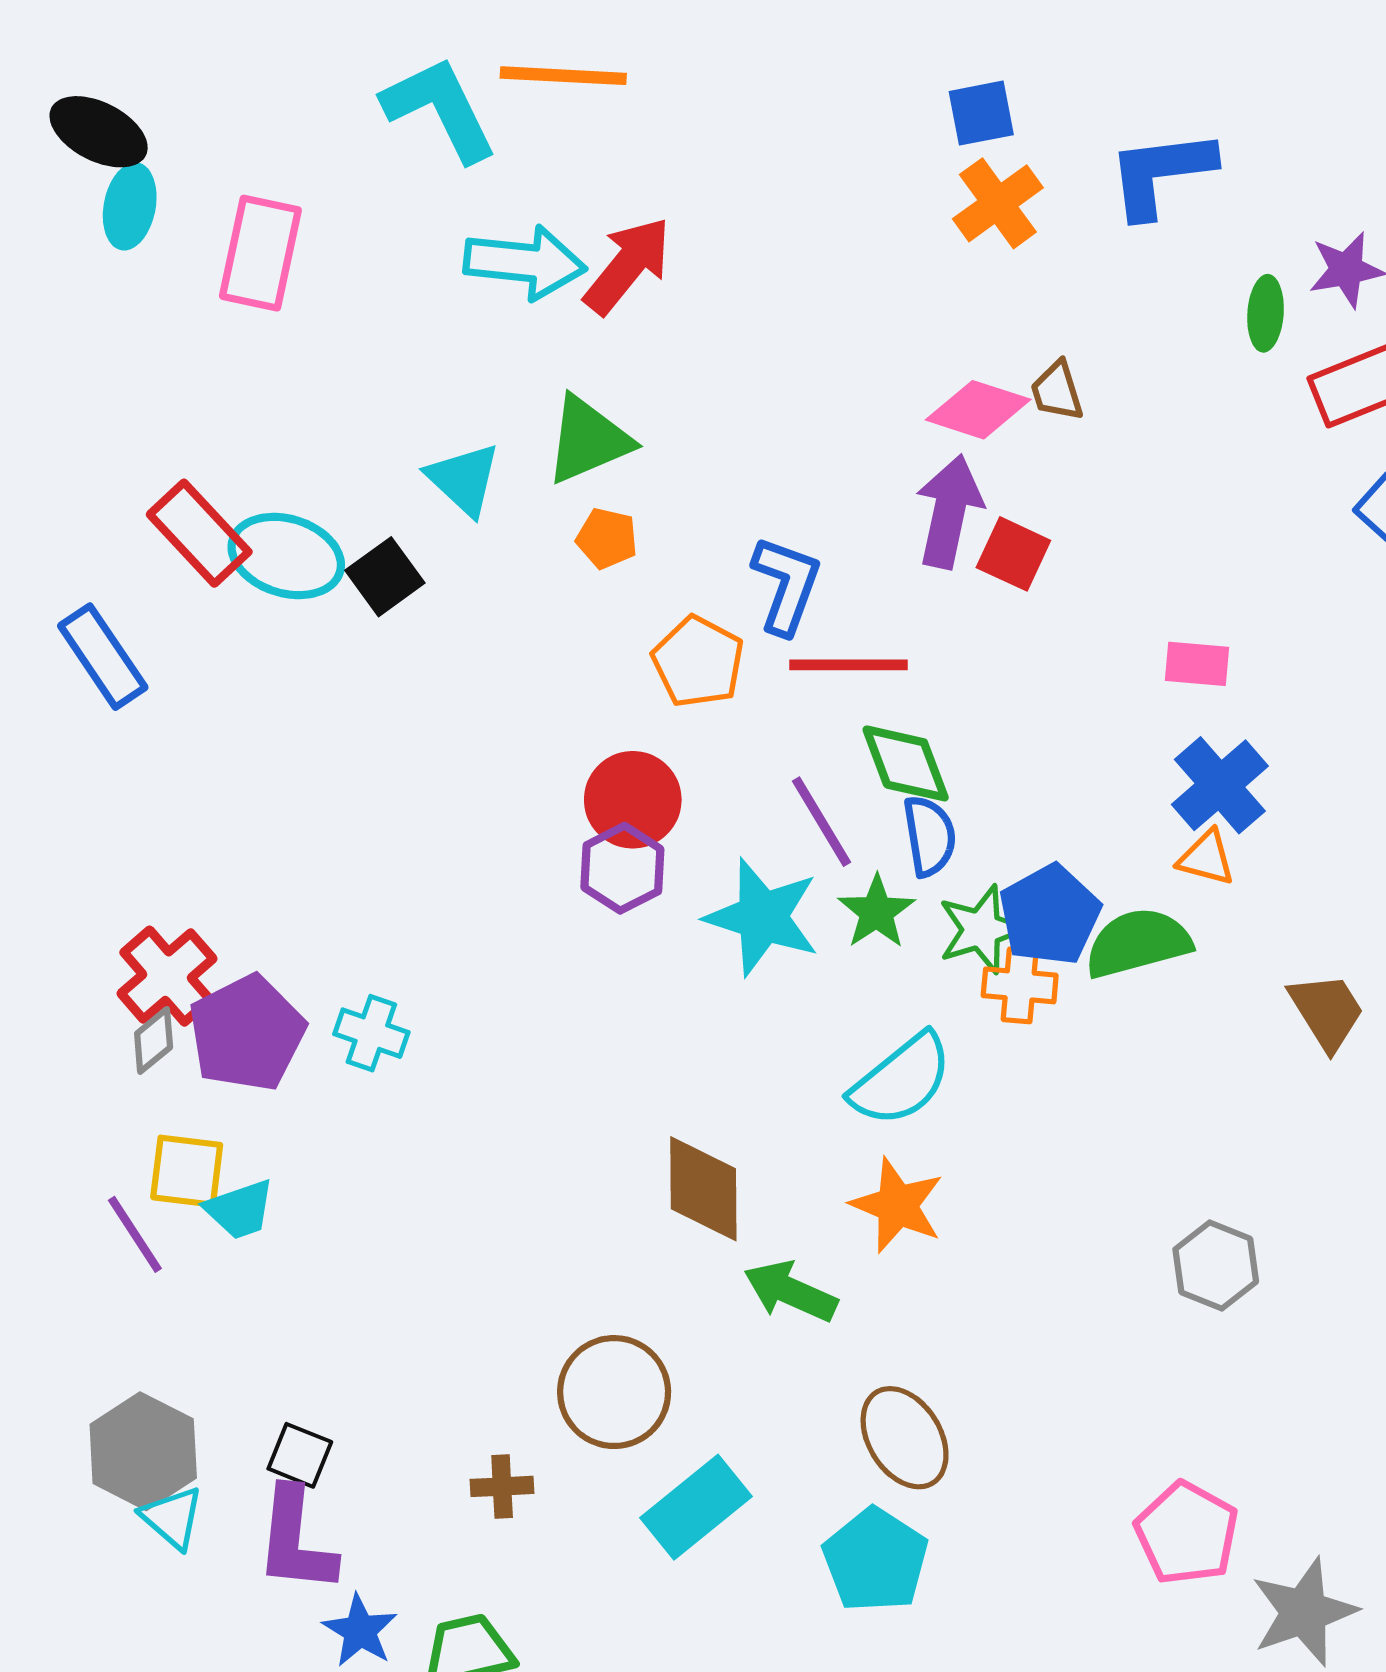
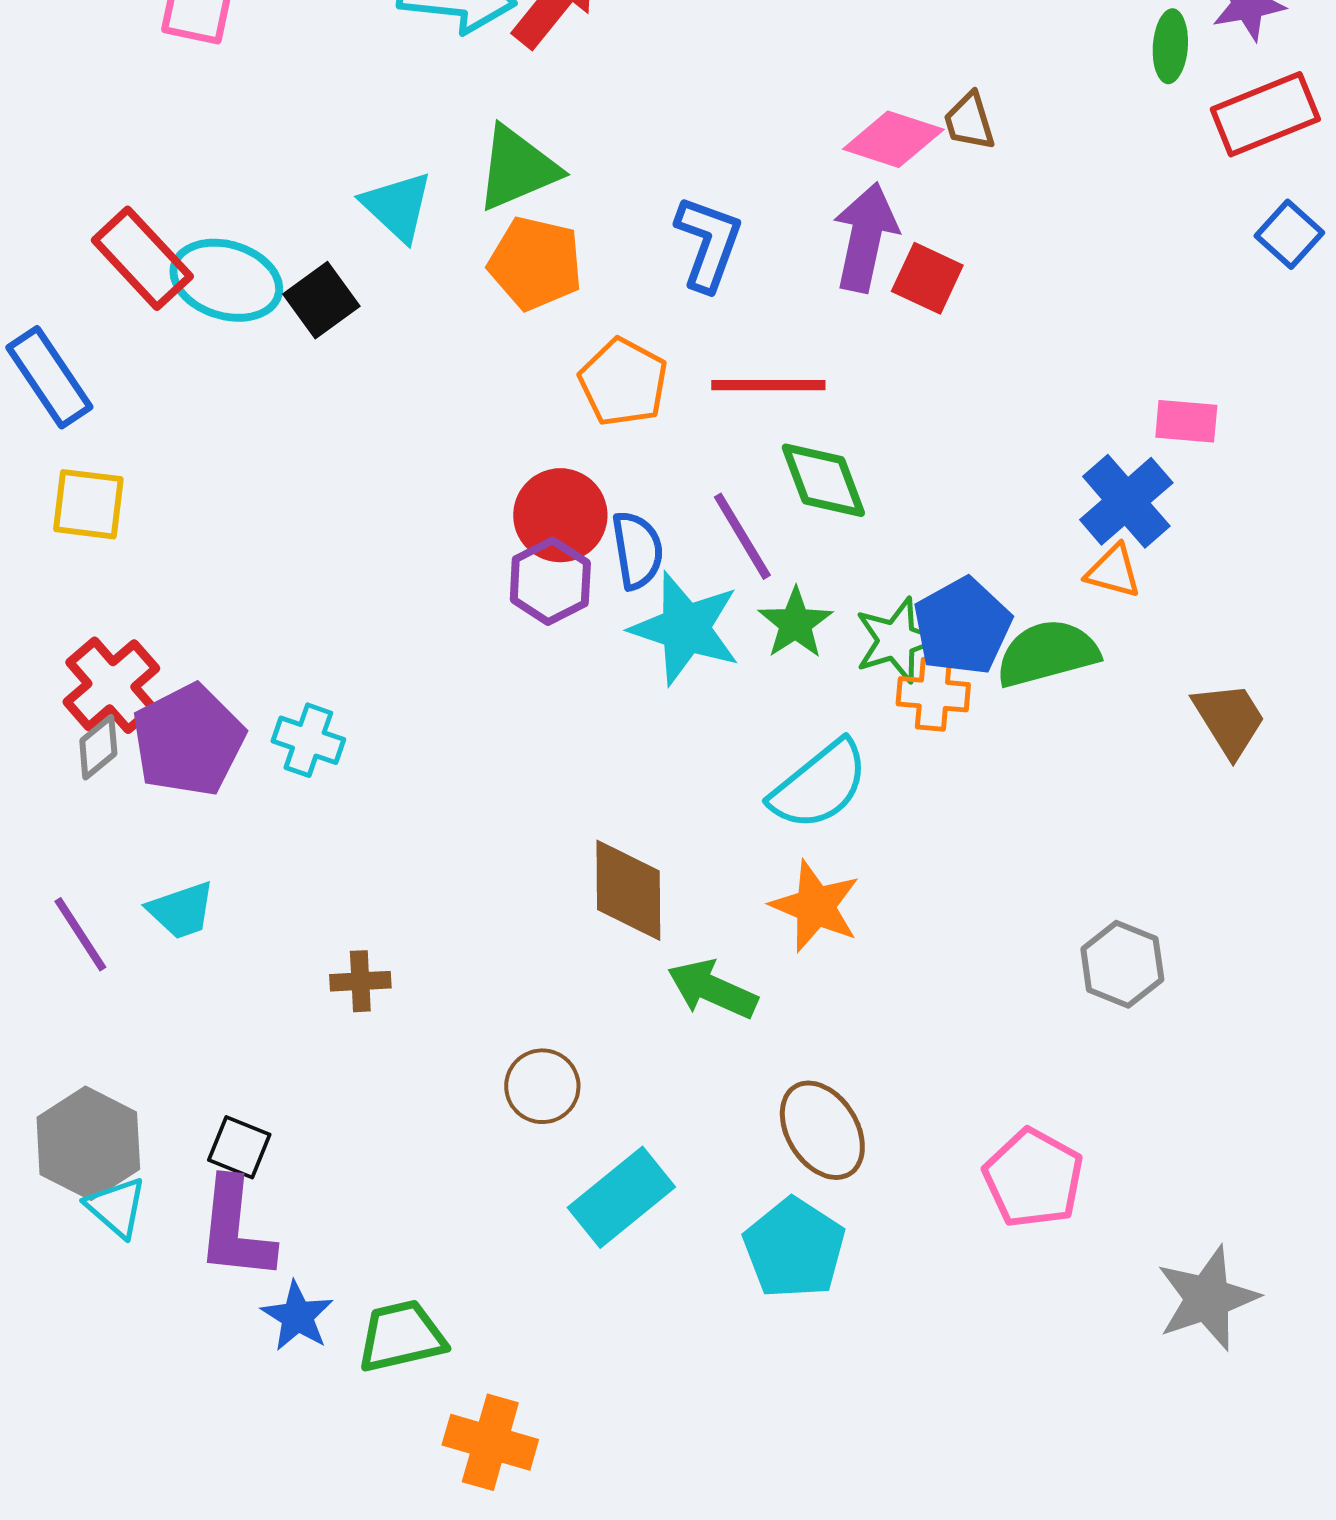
orange pentagon: (607, 538) -> (535, 263), size x1.6
blue L-shape: (786, 585) -> (708, 243), moved
pink rectangle: (1197, 664) -> (1186, 421), moved
blue semicircle: (929, 836) -> (637, 550), moved
yellow square: (187, 1171) -> (88, 504), moved
brown circle: (614, 1392) -> (542, 1086), size x0.7
brown cross: (502, 1486) -> (360, 981), moved
pink pentagon: (1187, 1533) -> (1033, 1178), moved

